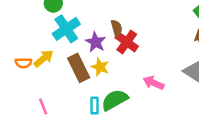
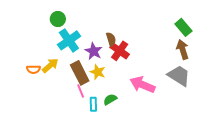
pink arrow: (153, 83) -> (142, 85), size x1.4
green semicircle: (115, 100) -> (110, 99), size x0.6
pink line: (43, 106) -> (81, 91), moved

